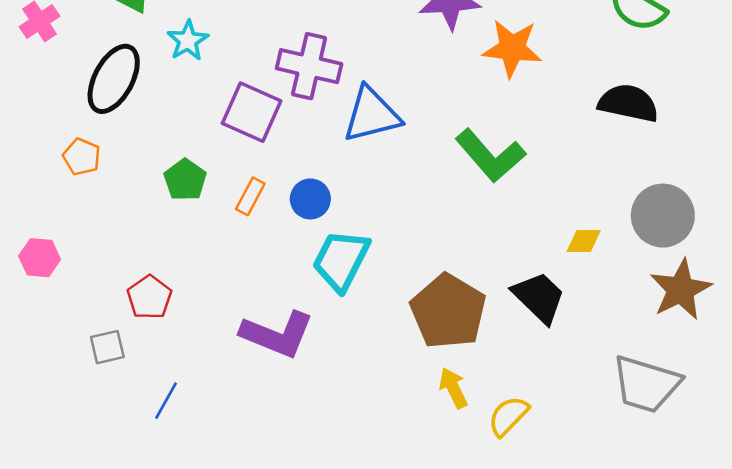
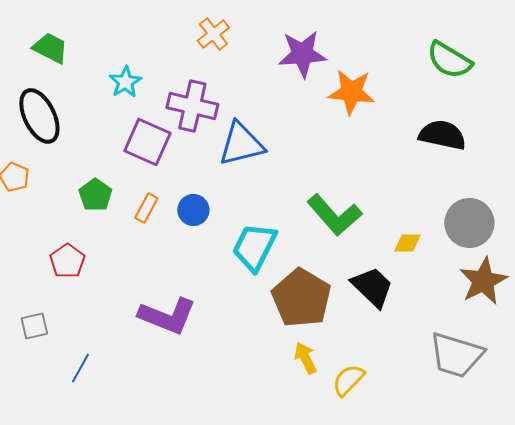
cyan star: (188, 41) -> (125, 82), moved
black ellipse: (114, 79) -> (39, 116), turned -54
green L-shape: (490, 156) -> (334, 215), moved
cyan trapezoid: (341, 260) -> (254, 247), moved
red pentagon: (149, 297) -> (67, 261), moved

